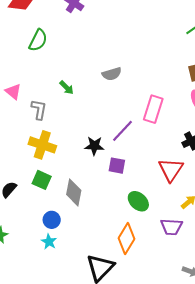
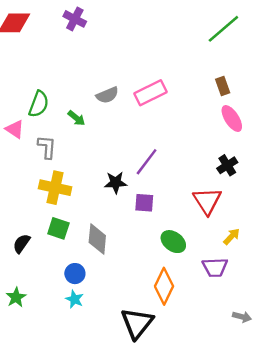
green semicircle: (38, 40) -> (39, 104), moved
gray semicircle: (112, 74) -> (107, 95), moved
pink rectangle: (153, 109) -> (150, 93), moved, turned 52

